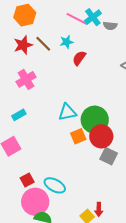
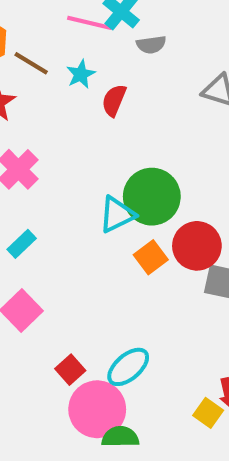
gray semicircle: (110, 26) -> (151, 45), moved
brown line: (43, 44) -> (31, 63), moved
green circle: (95, 120) -> (152, 197), moved
cyan ellipse: (55, 185) -> (128, 367), turned -55

